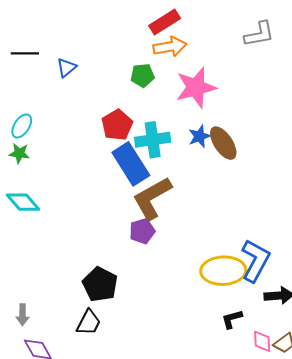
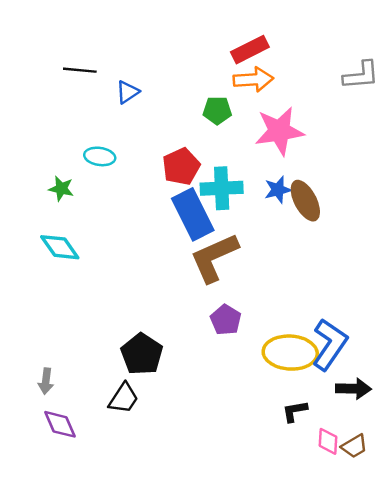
cyan ellipse: (22, 126) -> (100, 156), moved, turned 60
purple pentagon: (142, 231) -> (226, 320), moved, turned -30

